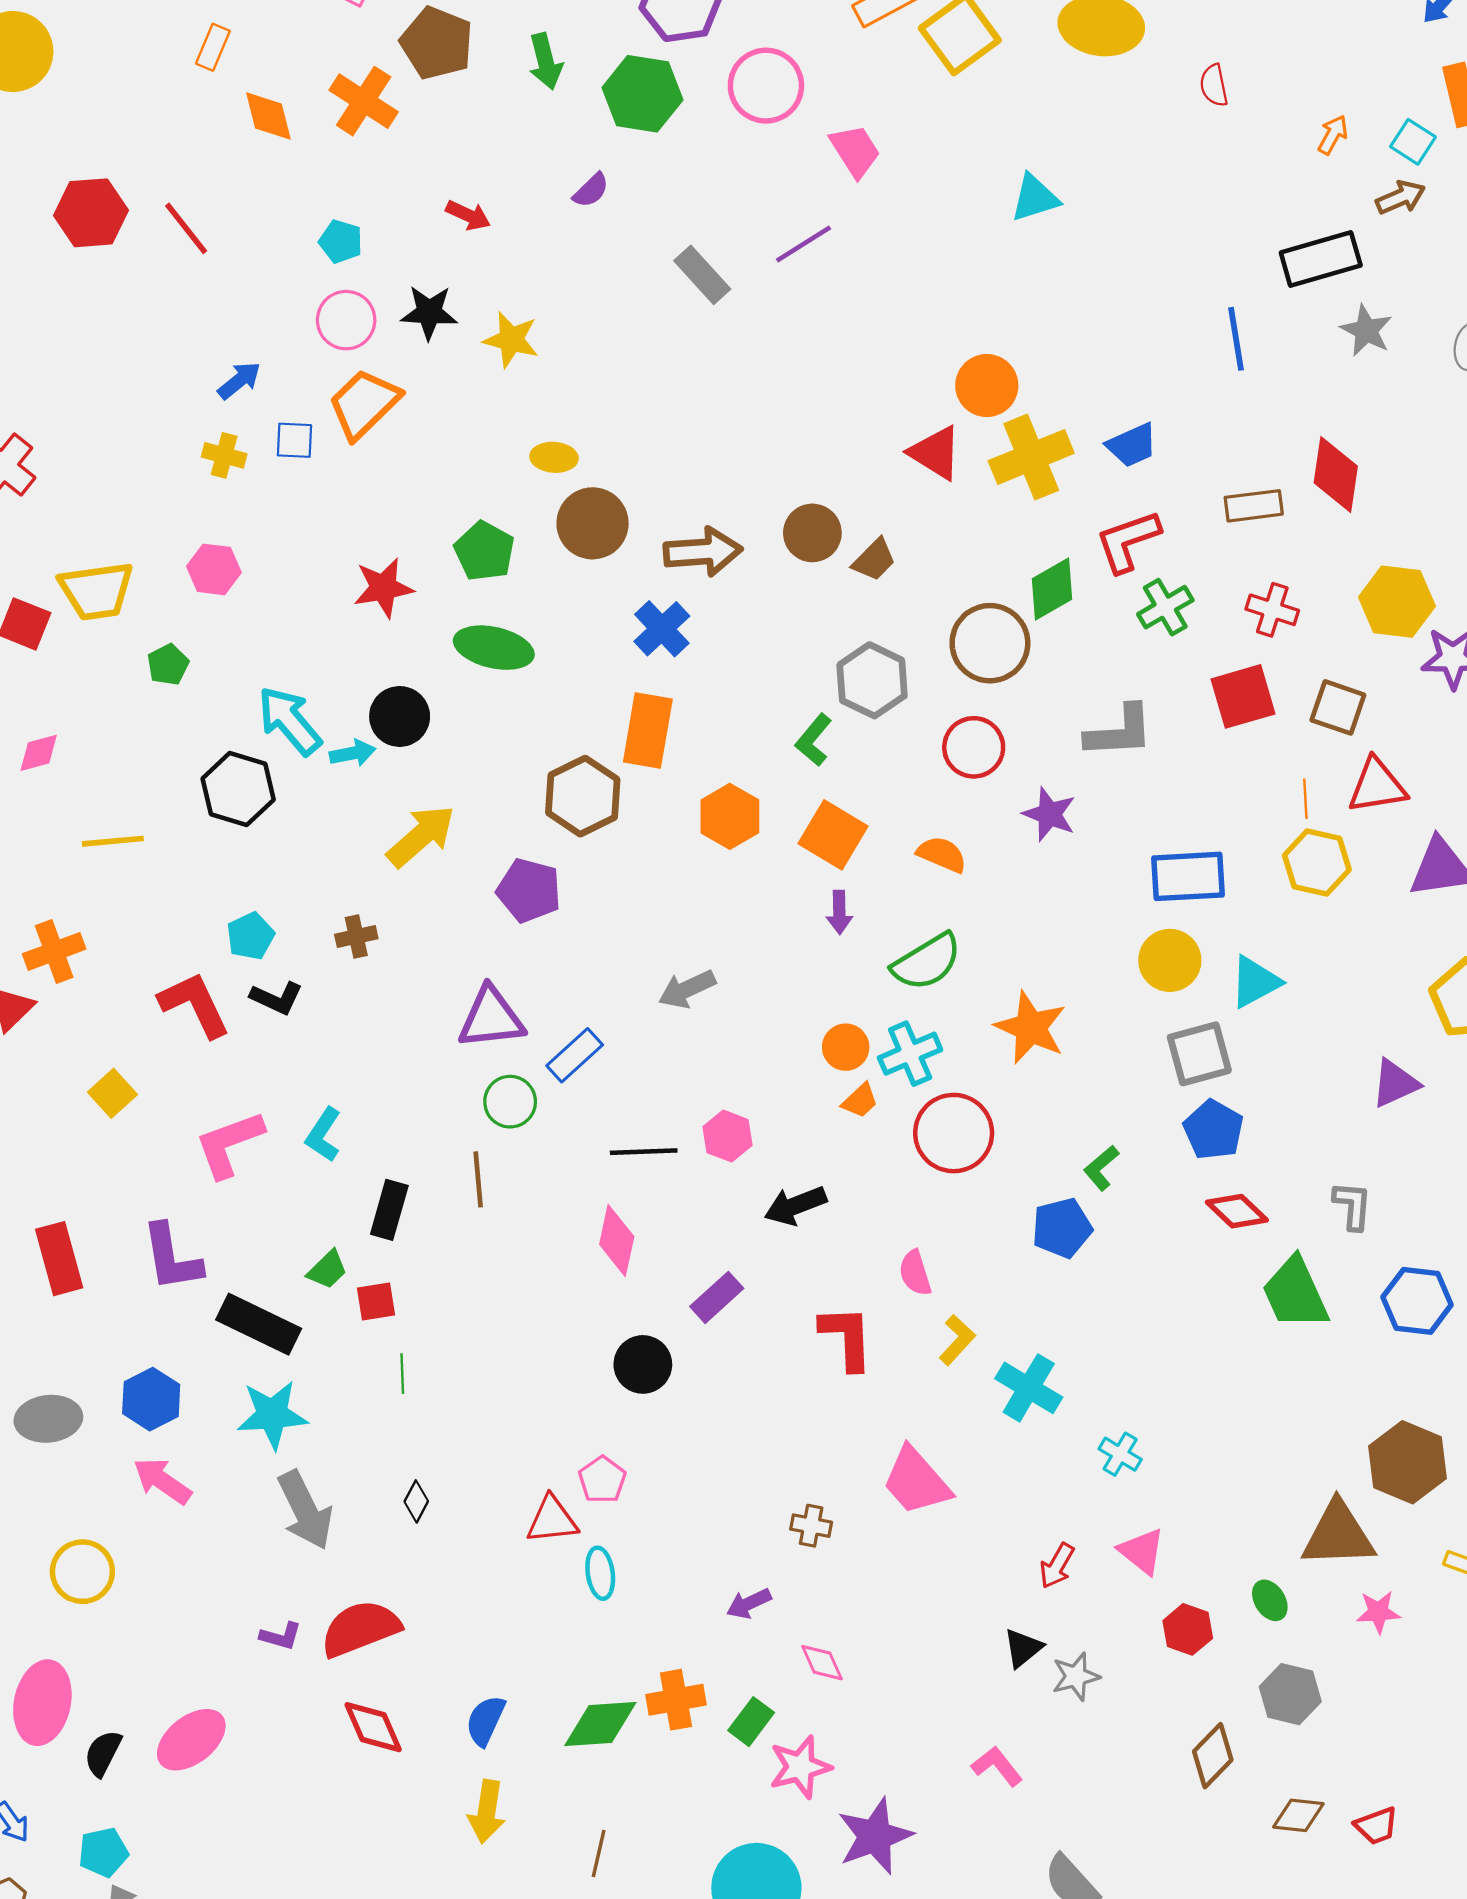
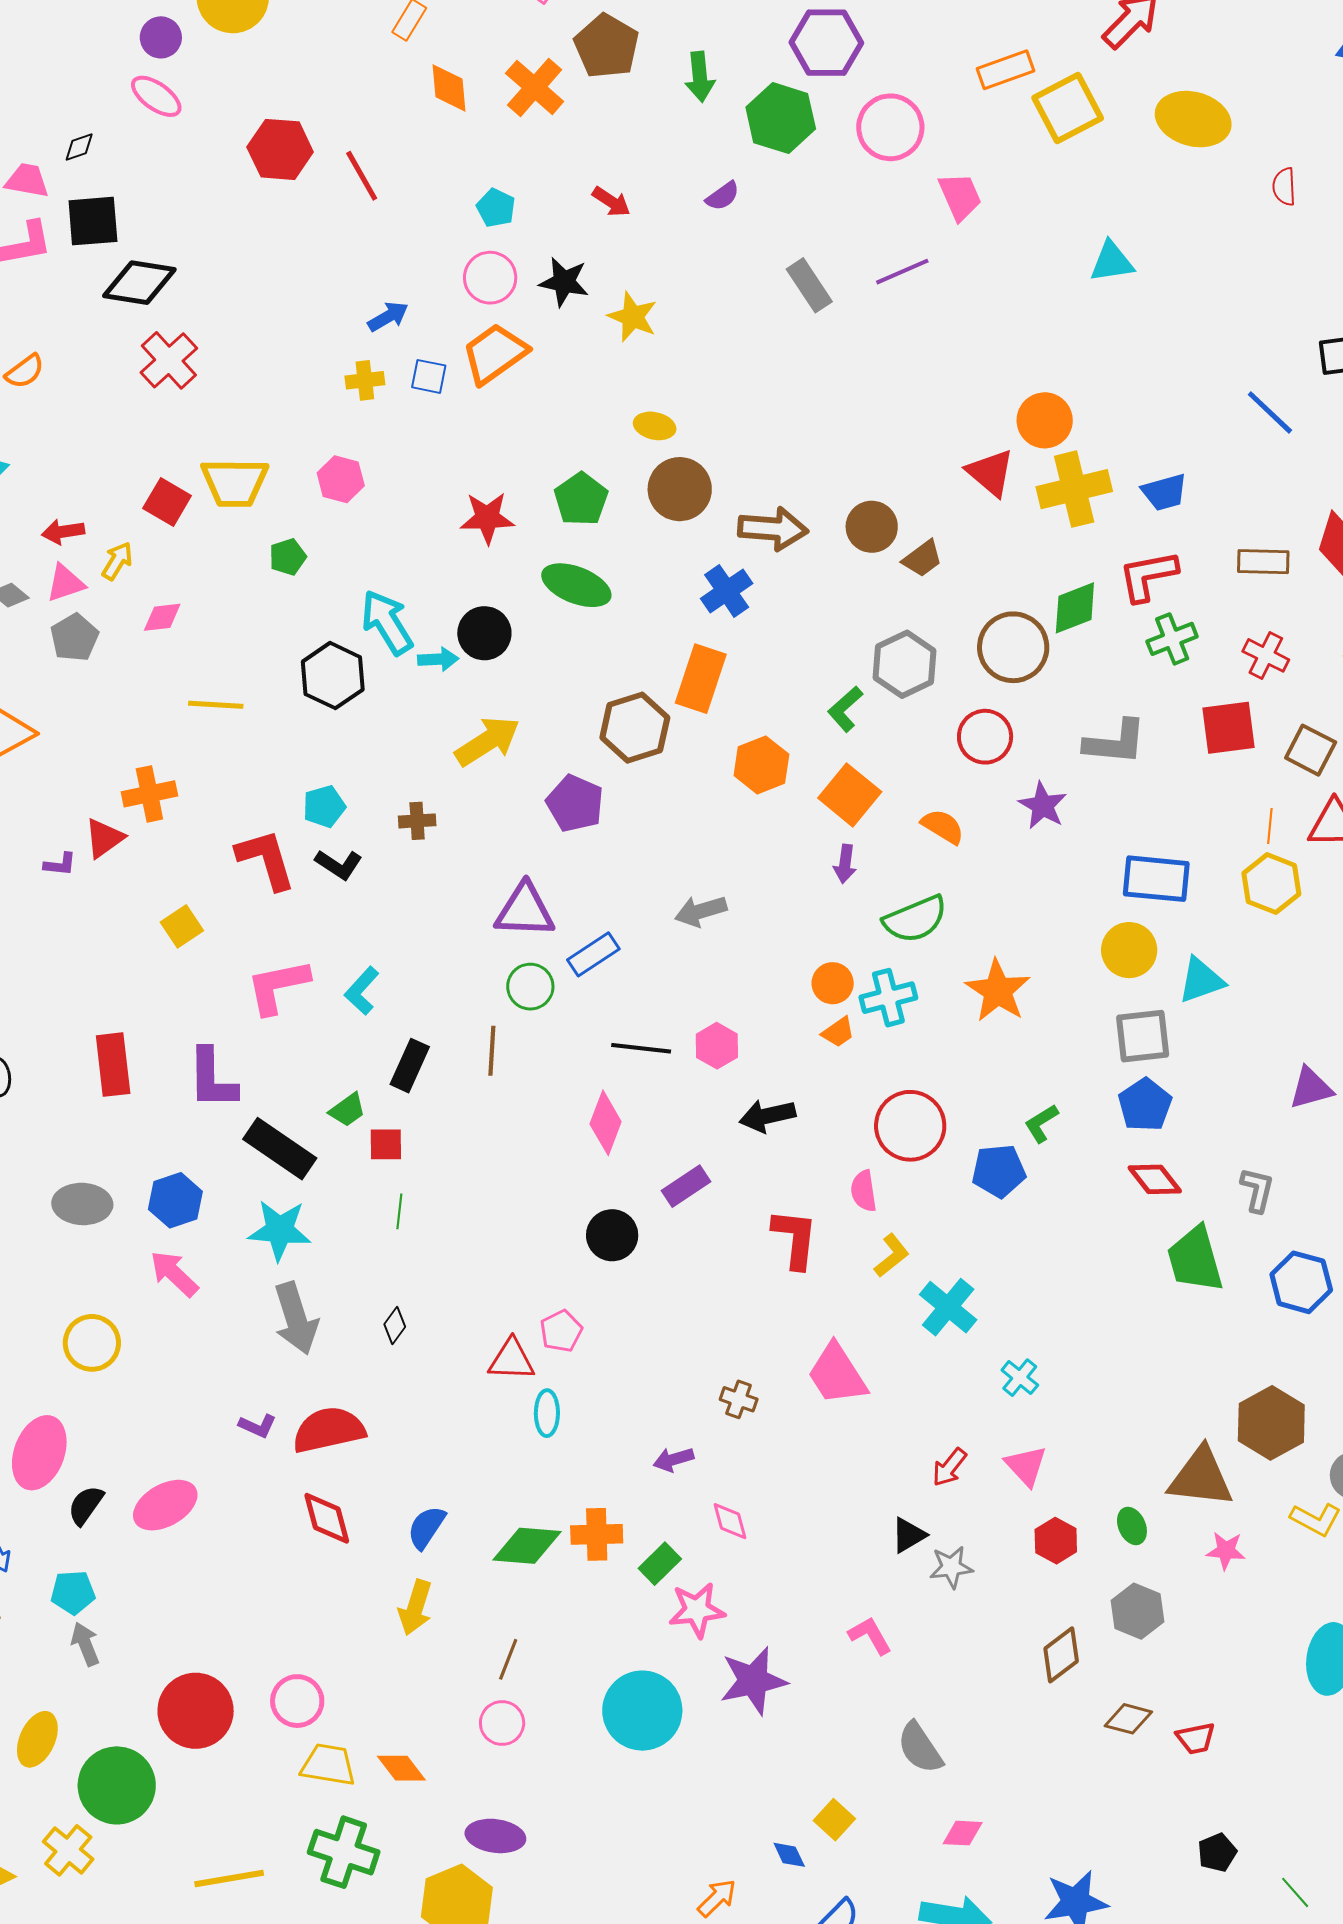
blue line: (1236, 339) -> (1270, 412), turned -46
yellow cross: (224, 455) -> (365, 380), turned -30
red circle: (954, 1133) -> (910, 1126), moved

